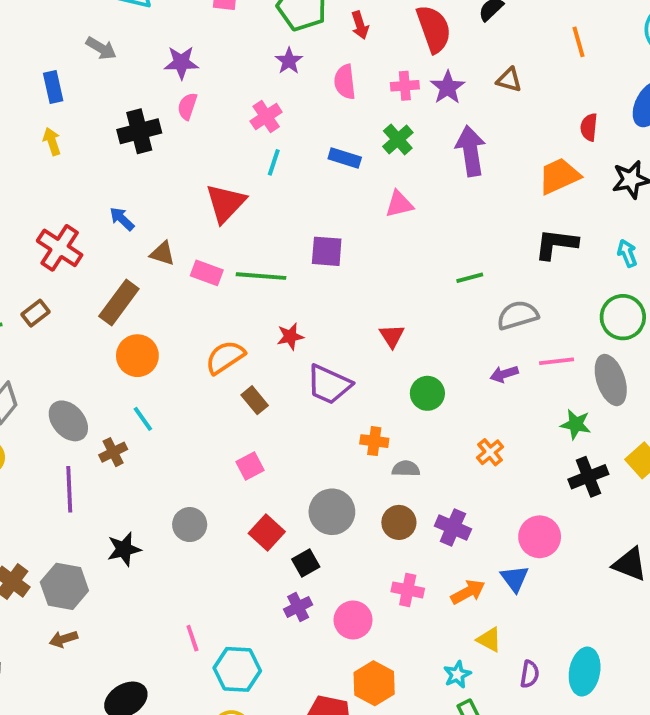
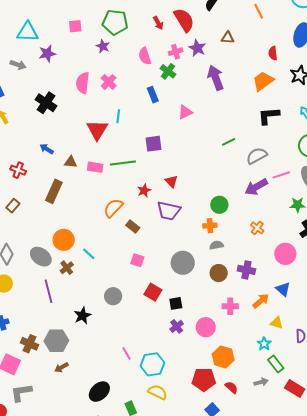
red arrow: (360, 25) -> (158, 23), moved
purple star: (289, 61) -> (103, 46), moved
purple star: (181, 63) -> (47, 54), moved
pink semicircle: (187, 106) -> (83, 83), moved, size x1.5
black cross: (139, 131) -> (46, 103), turned -30
green cross: (398, 140) -> (168, 71), moved
blue rectangle: (345, 158) -> (153, 95), turned 63
cyan line: (274, 162) -> (118, 116), moved
red cross: (60, 248) -> (18, 170), size x0.7
red triangle: (392, 336) -> (171, 181), moved
orange circle: (137, 356) -> (64, 240), moved
purple arrow: (504, 374) -> (256, 187), size x1.6
cyan line: (143, 419) -> (89, 254), moved
orange cross: (374, 441) -> (210, 226), moved
pink square: (250, 466) -> (137, 260), turned -32
gray circle: (332, 512) -> (183, 263), moved
pink circle: (540, 537) -> (285, 254), moved
black square: (306, 563) -> (176, 303), turned 32

